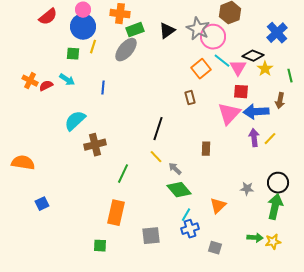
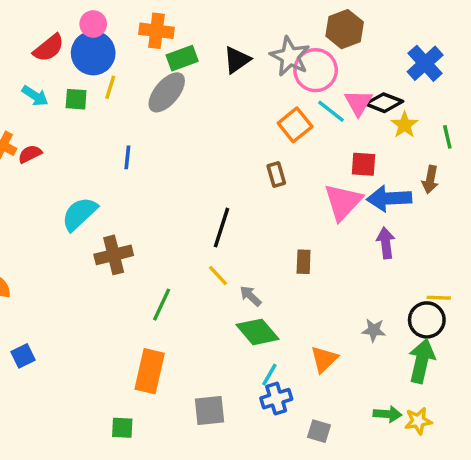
red semicircle: (48, 17) -> (49, 48), moved
pink triangle: (238, 68) -> (358, 103), moved
cyan arrow: (67, 80) -> (35, 96), moved
yellow line: (270, 139) -> (439, 298), moved, turned 48

